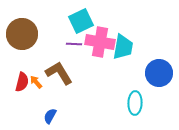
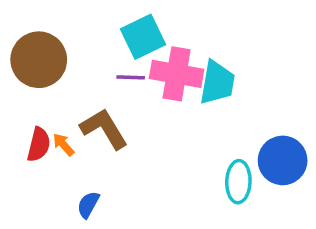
blue circle: (159, 73) -> (283, 160), moved

